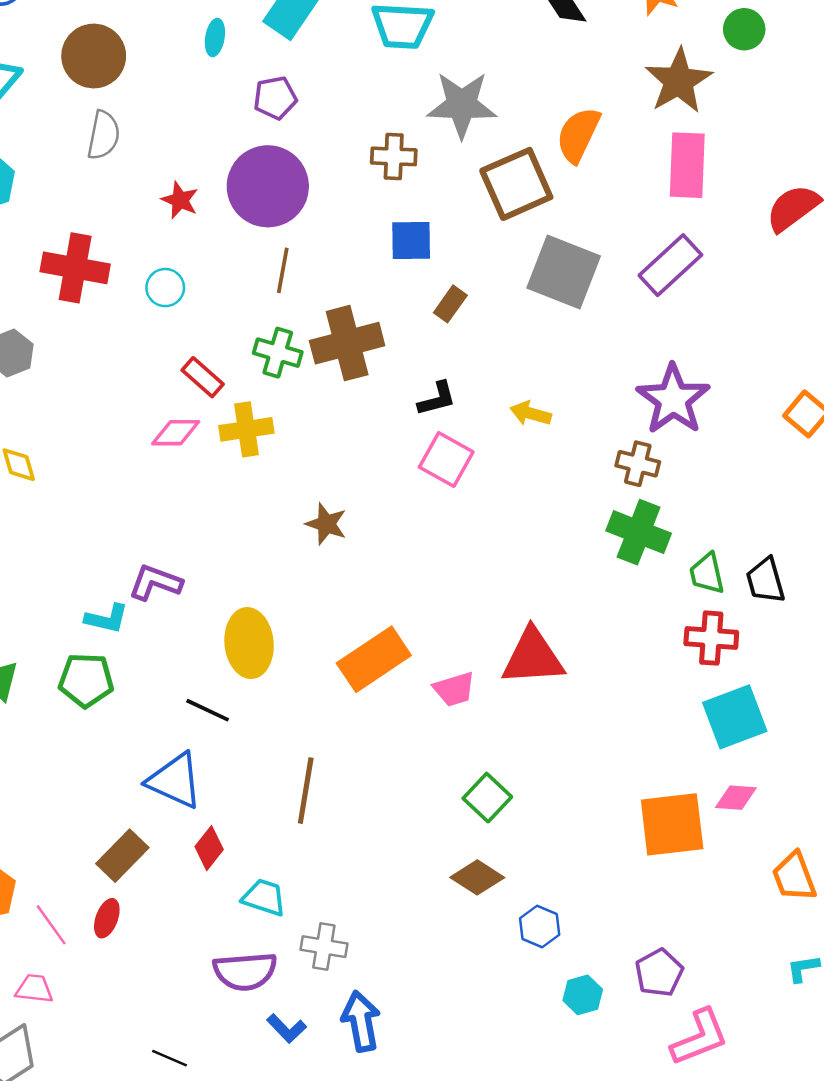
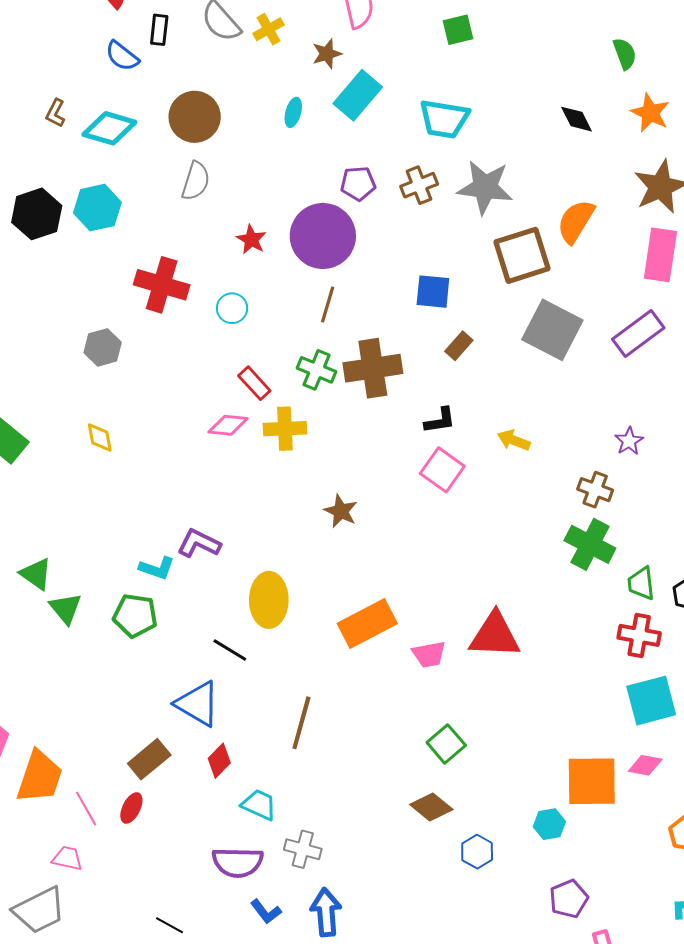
purple pentagon: (275, 98) -> (358, 184), moved
brown cross: (394, 156) -> (419, 185), moved, turned -30
purple star: (673, 399) -> (629, 441), size x0.5
cyan hexagon: (583, 995) -> (549, 824), moved

